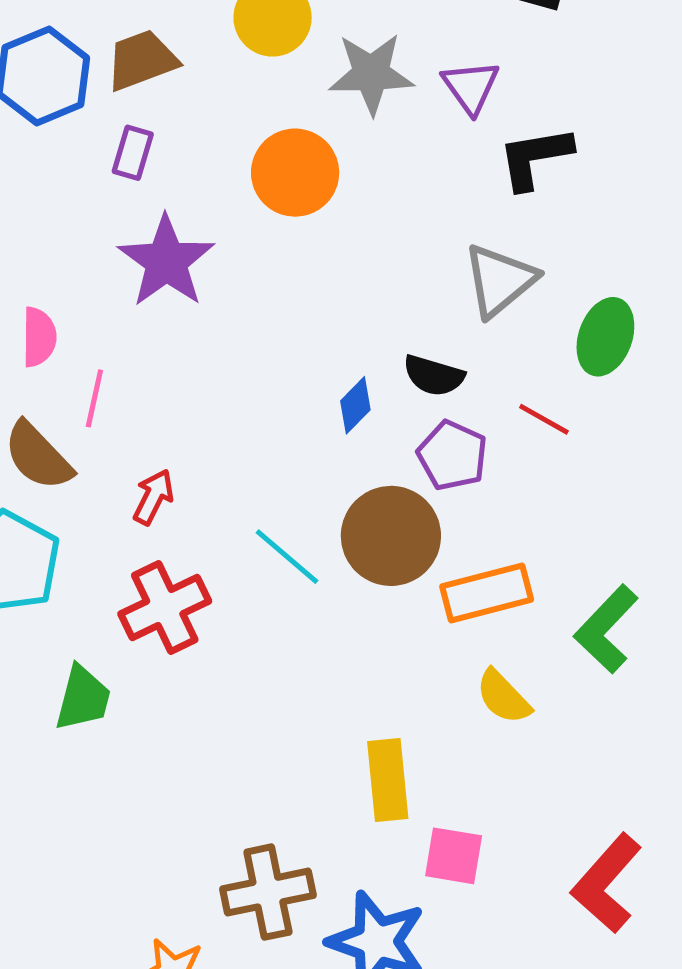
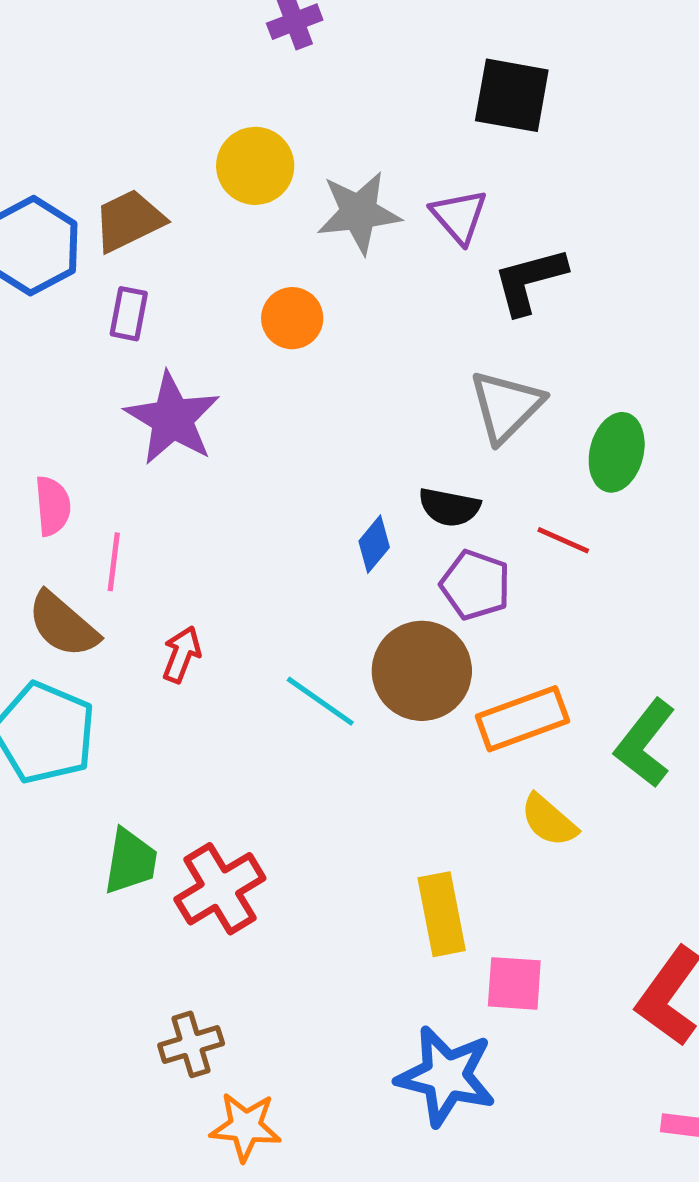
orange circle: (295, 173) -> (292, 318), size x0.7
red cross: (165, 608) -> (220, 889), moved
brown cross: (268, 892) -> (191, 1044), moved, size x0.7

